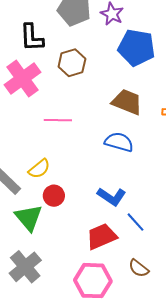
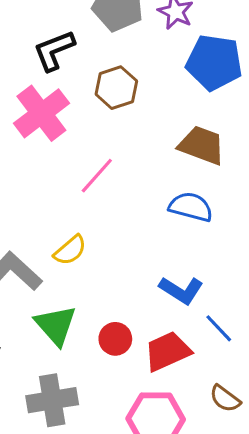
black L-shape: (32, 37) -> (54, 50), turned 72
pink line: (58, 120) -> (97, 176), turned -48
red circle: (54, 196) -> (115, 339), moved
gray cross: (25, 267) -> (52, 400), turned 32

